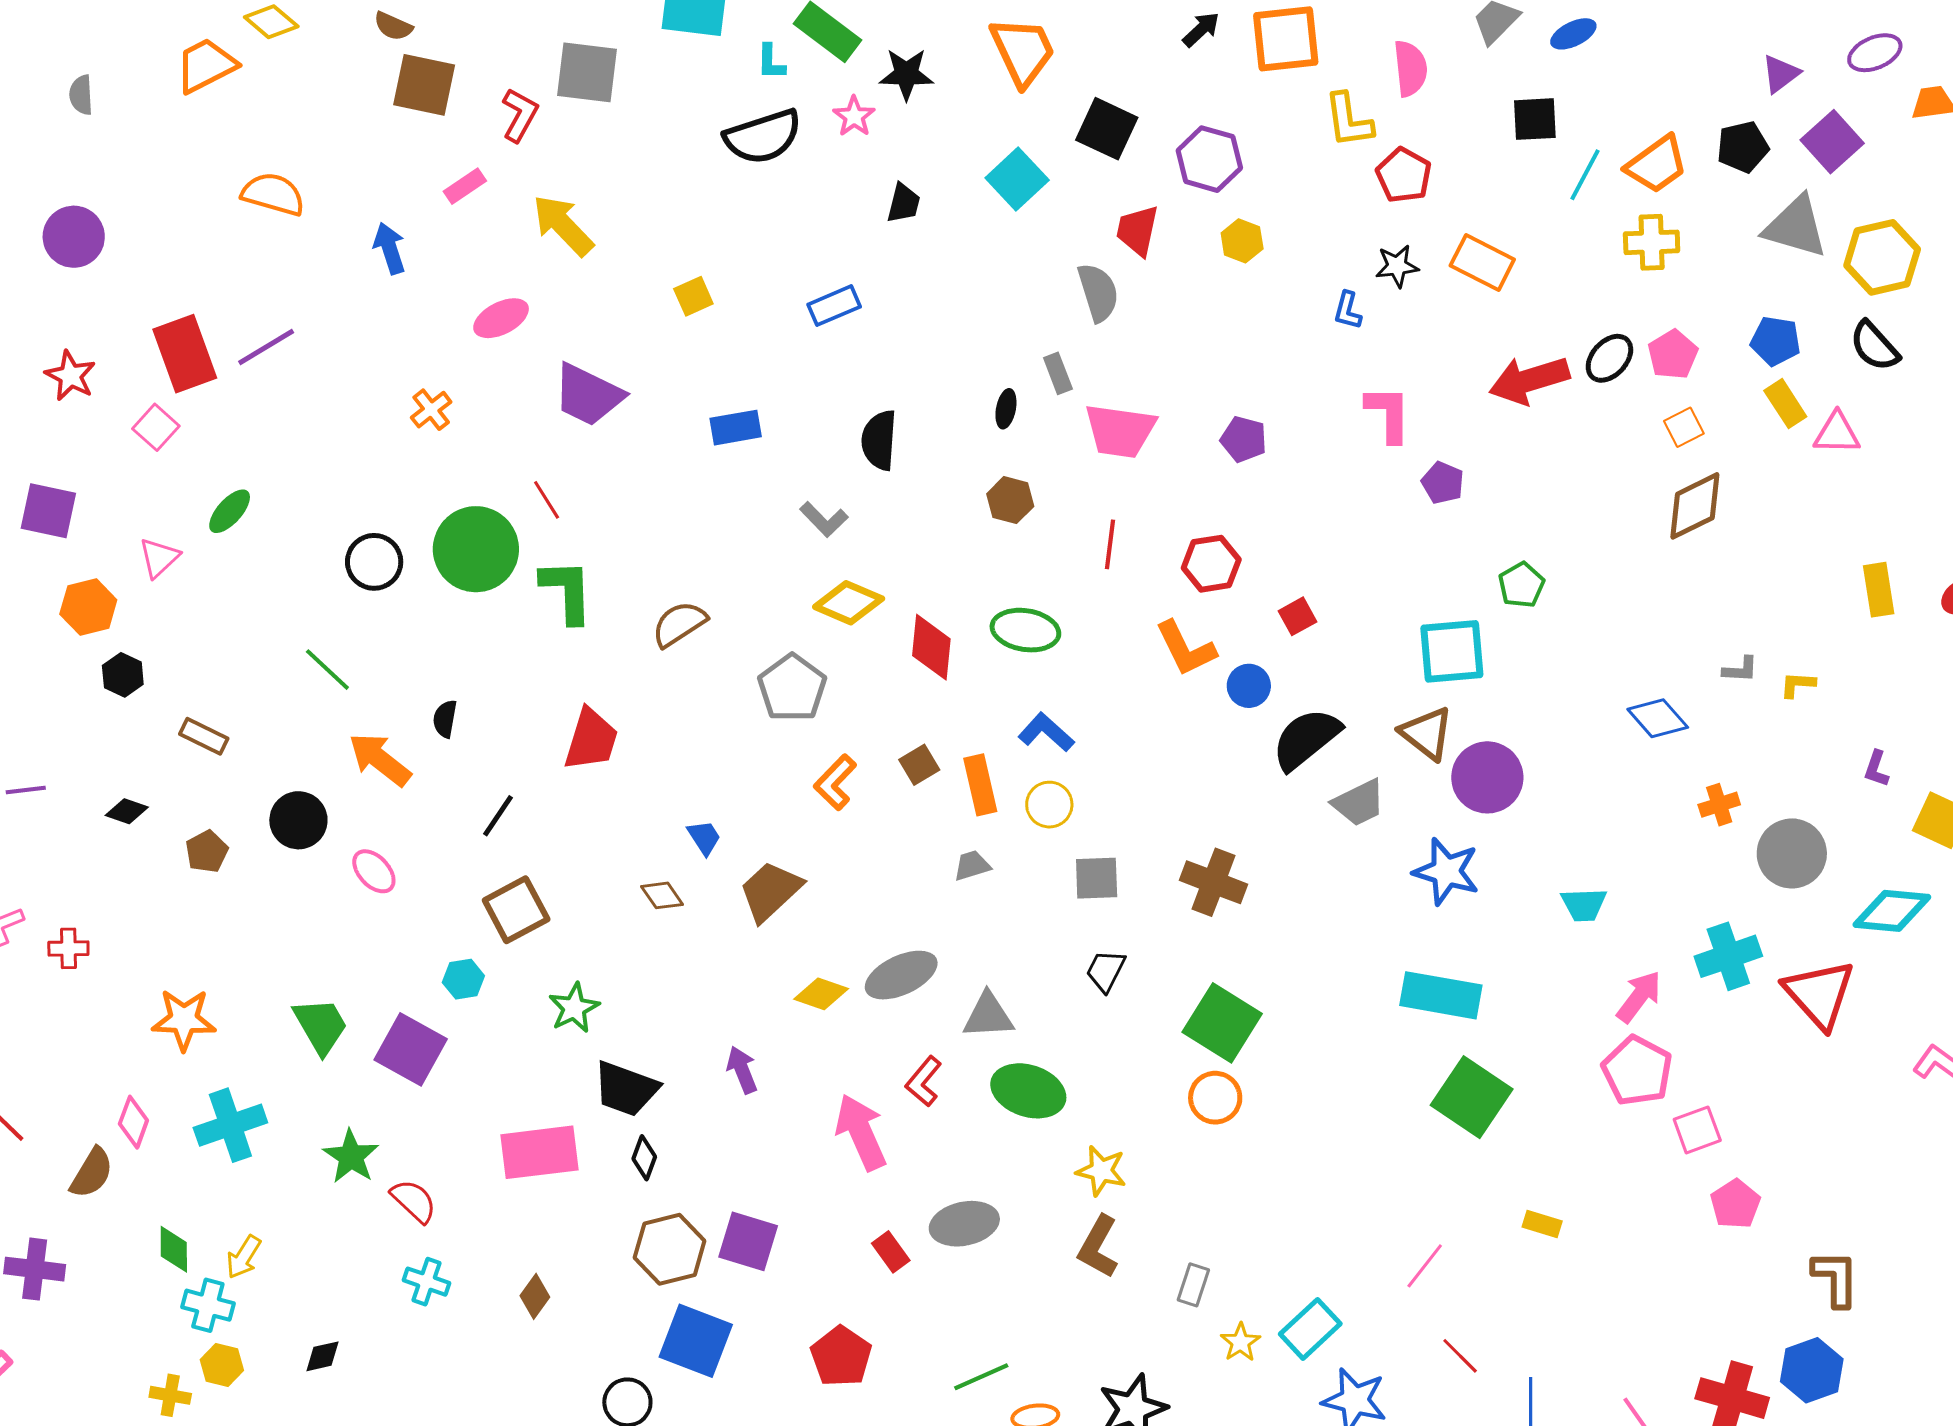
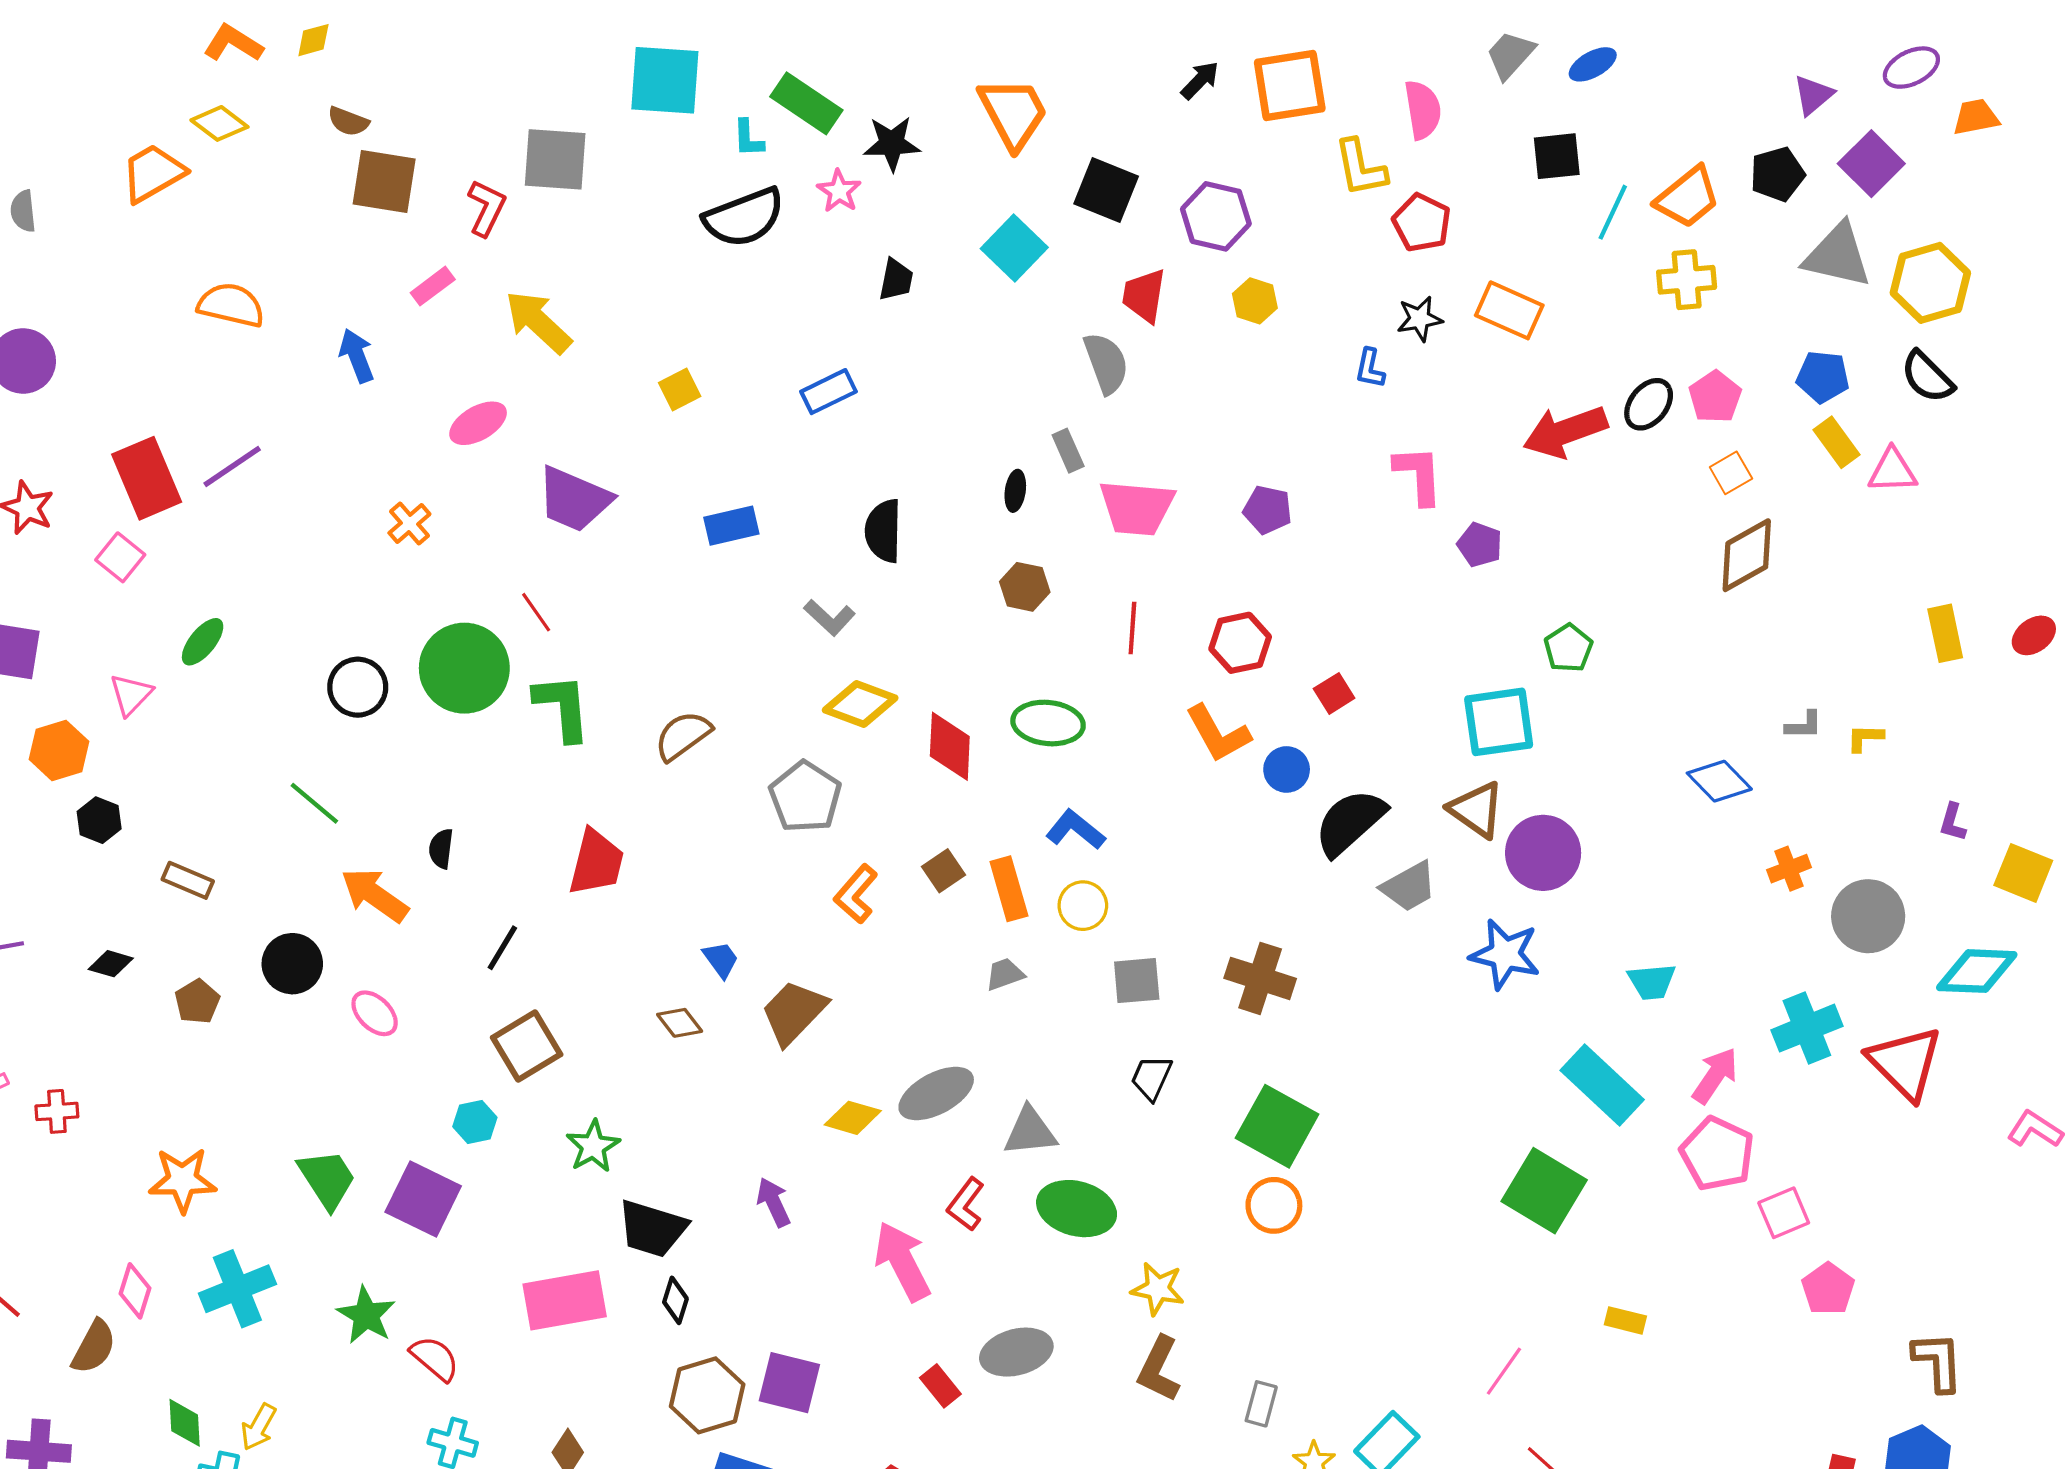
cyan rectangle: (1441, 995) -> (1602, 1085), moved, turned 36

